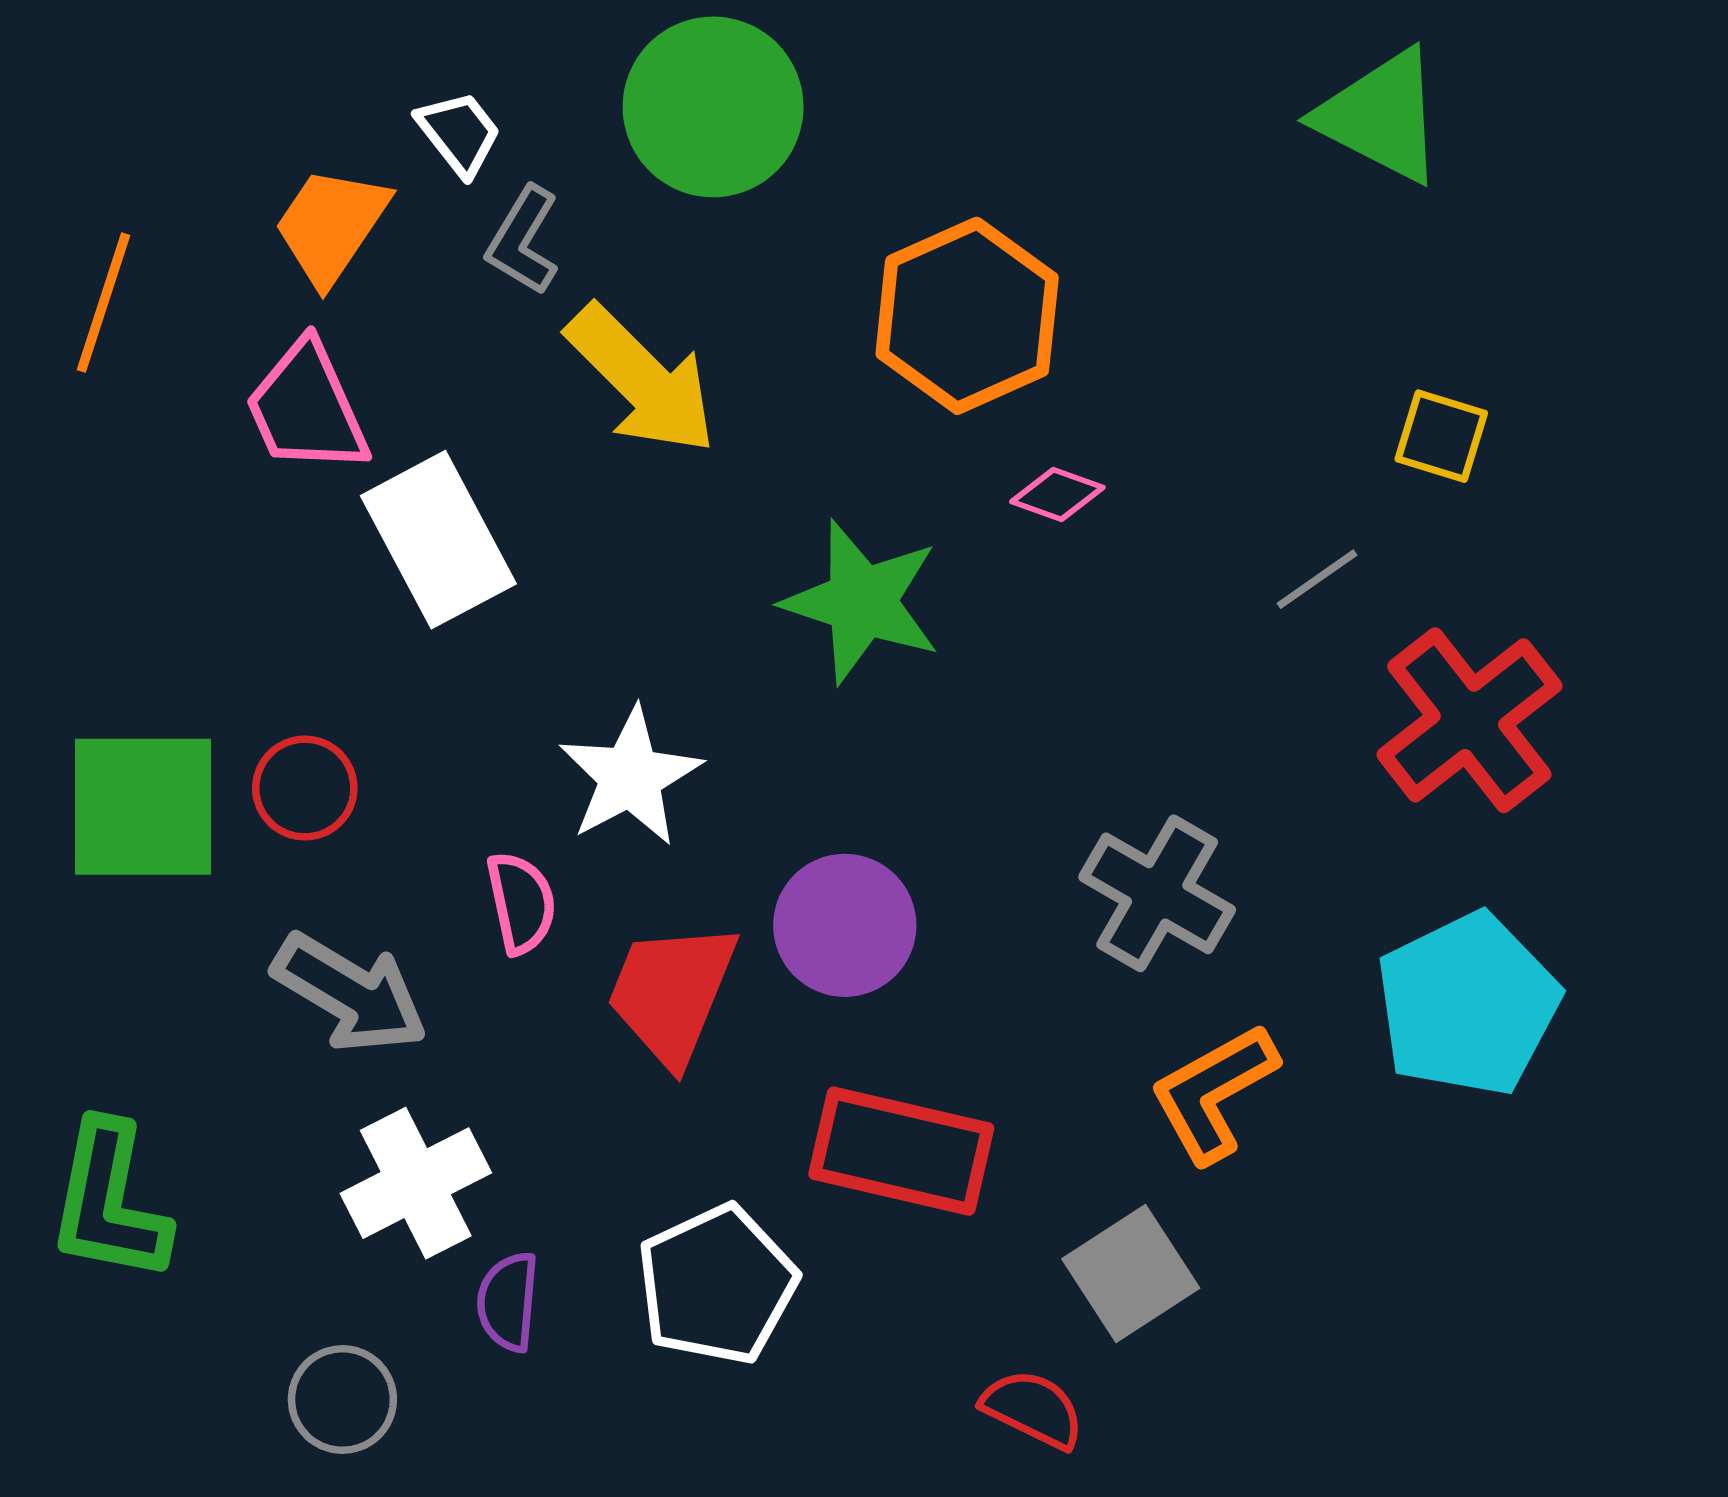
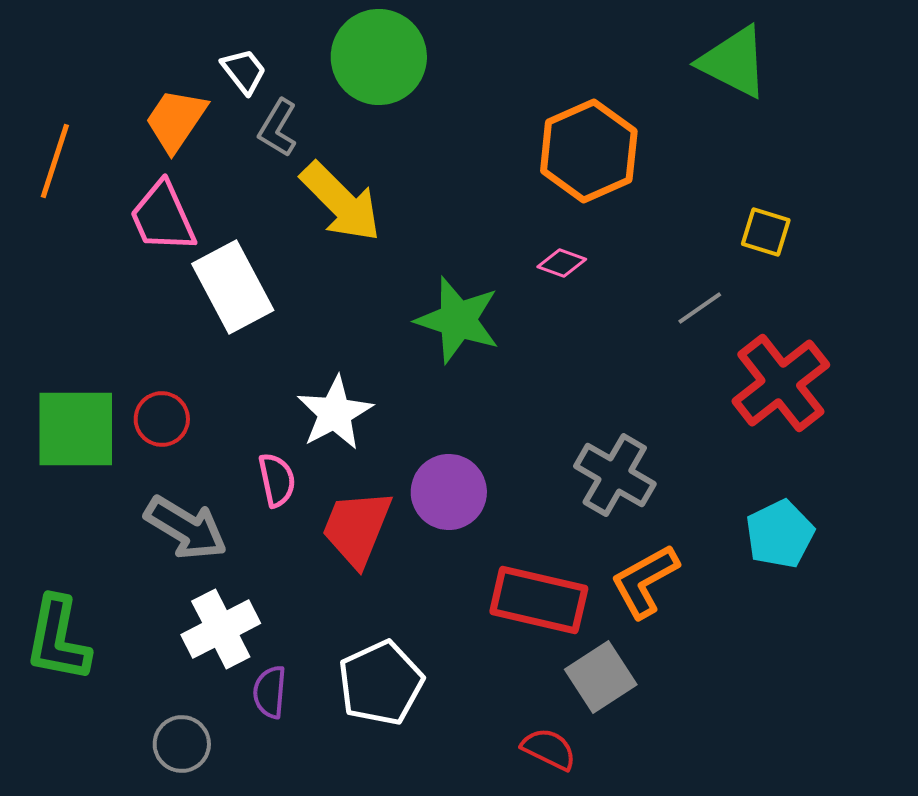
orange hexagon: (967, 316) -> (589, 151), moved
cyan pentagon: (1468, 1004) -> (780, 534), size x0.7
red rectangle: (901, 1151) -> (539, 600), moved

